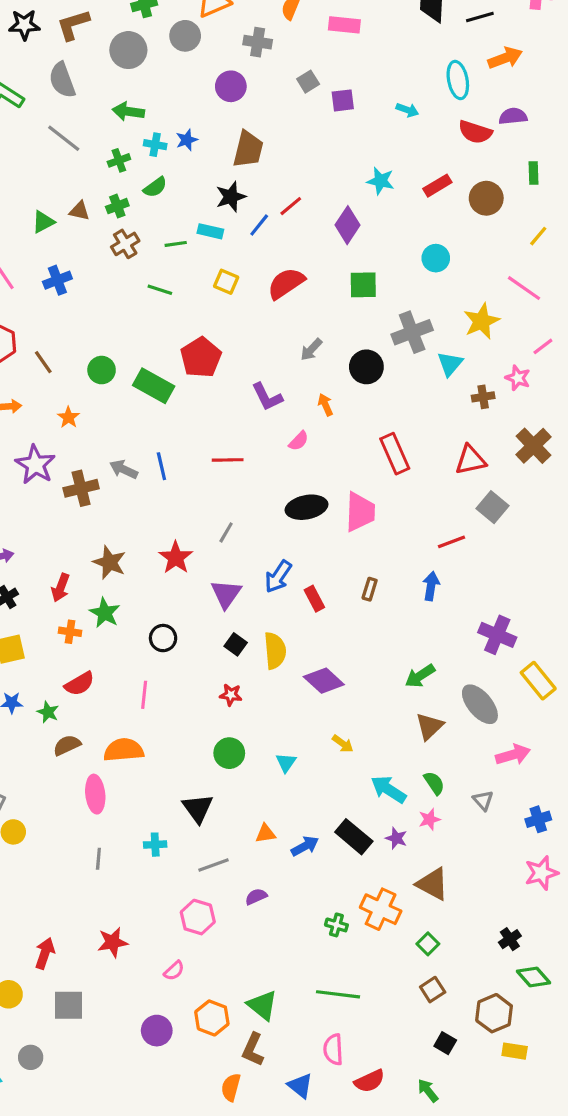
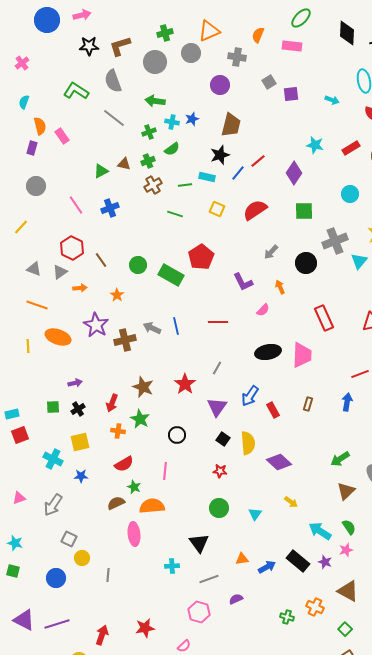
green star: (48, 712) -> (134, 487), moved
gray line: (98, 859) -> (108, 575), moved
orange cross: (381, 909) -> (315, 607), size x0.7

